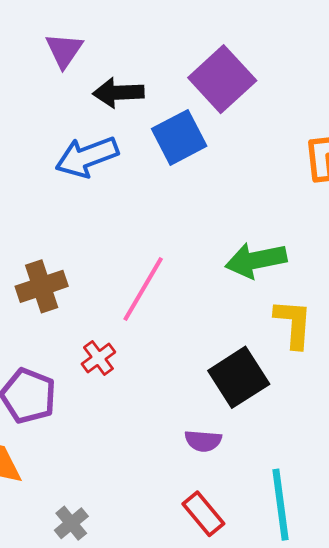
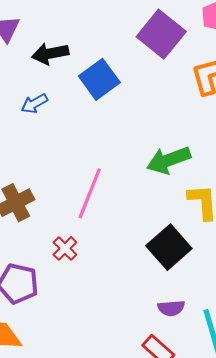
purple square: (222, 79) -> (161, 34), moved
blue arrow: (87, 157) -> (34, 104), size x0.6
purple semicircle: (203, 441) -> (171, 308), moved

